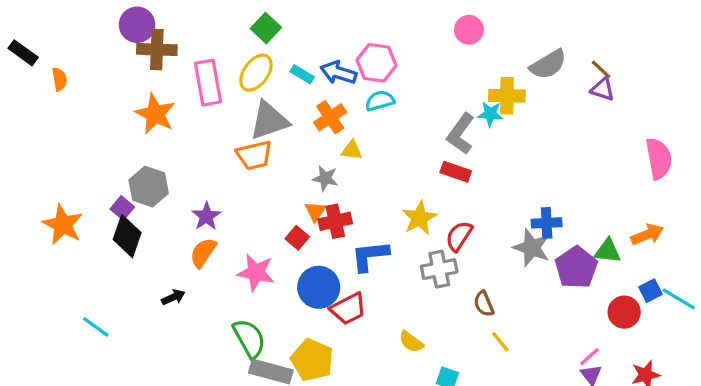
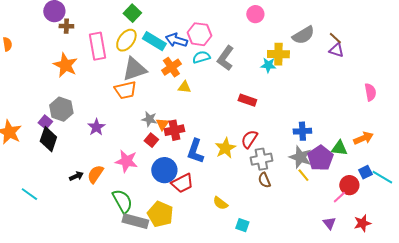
brown cross: (157, 50) -> (66, 26), size x0.6
cyan rectangle: (302, 74) -> (154, 41), size x1.6
gray L-shape: (461, 134) -> (225, 58), moved
pink semicircle: (659, 159) -> (370, 92), size x0.7
gray star: (325, 178) -> (149, 119), moved
yellow star: (419, 218) -> (225, 148), moved
gray star: (532, 248) -> (300, 157), moved
orange semicircle: (203, 253) -> (95, 174), moved
blue L-shape: (370, 256) -> (195, 151), turned -65
gray cross: (439, 269) -> (261, 159), moved
yellow line: (500, 342) -> (303, 175), moved
pink line: (589, 357) -> (339, 197), moved

